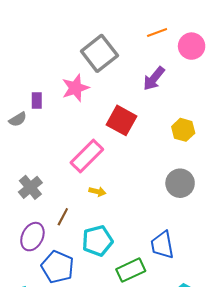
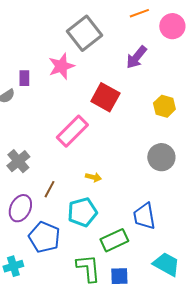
yellow arrow: (97, 192) -> (93, 177), moved

